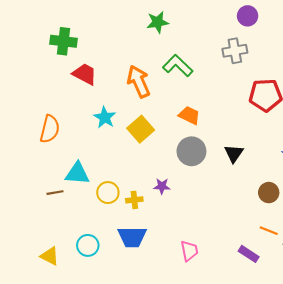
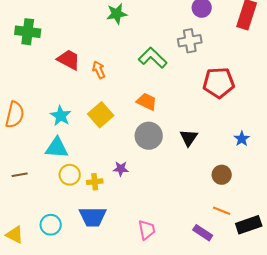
green L-shape: (178, 66) -> (153, 58), moved
red trapezoid: (85, 74) -> (69, 60), moved
orange arrow: (139, 81) -> (99, 70), size x0.6
cyan star: (105, 117) -> (61, 116), moved
cyan triangle: (77, 173) -> (57, 148), moved

